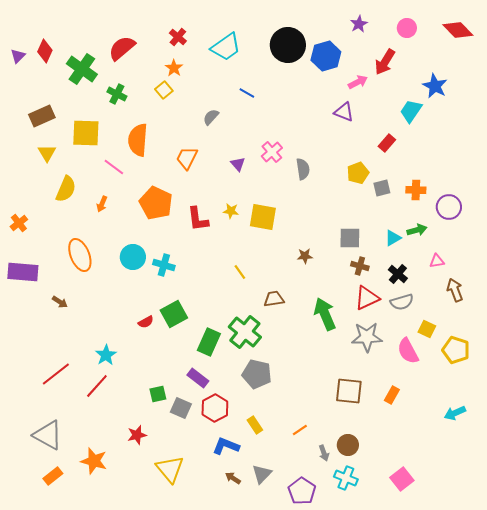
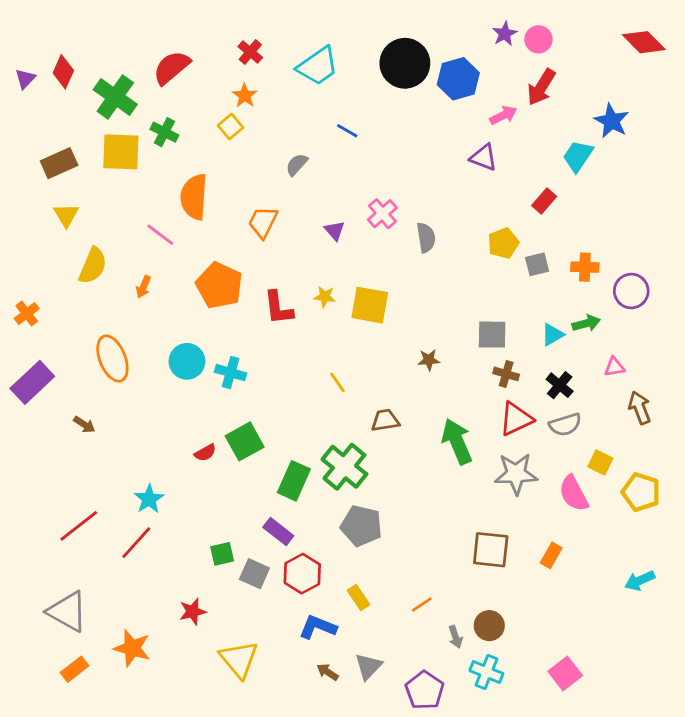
pink circle: (407, 28) -> (538, 39), moved
yellow square: (86, 133) -> (121, 152), moved
purple rectangle: (23, 272) -> (32, 382), turned -48

